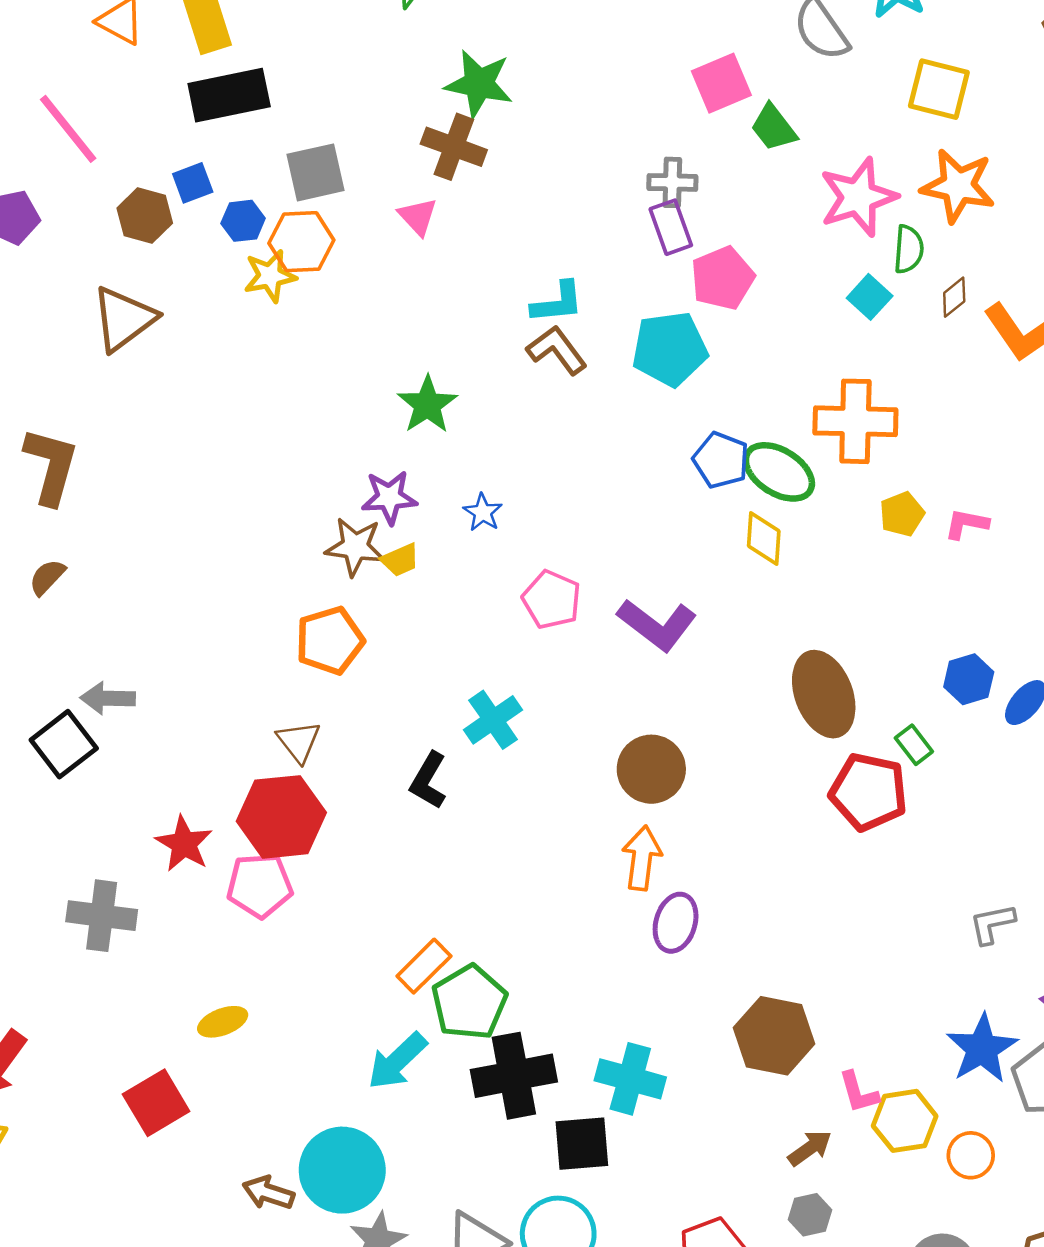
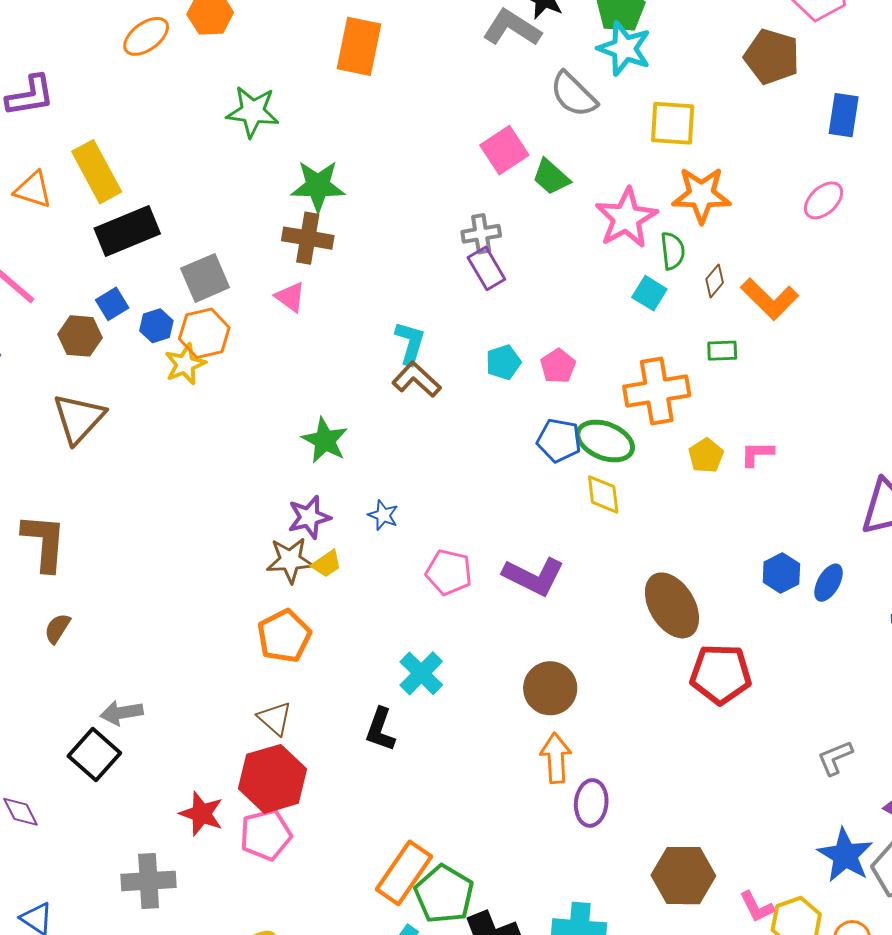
pink pentagon: (723, 278) -> (558, 366), moved, size x0.7
cyan L-shape: (557, 303) -> (410, 343), turned -57
cyan pentagon: (670, 349) -> (503, 362), size x0.6
green rectangle: (914, 745) -> (722, 351), moved, turned -44
orange rectangle: (424, 966) -> (404, 873), size x1.4

